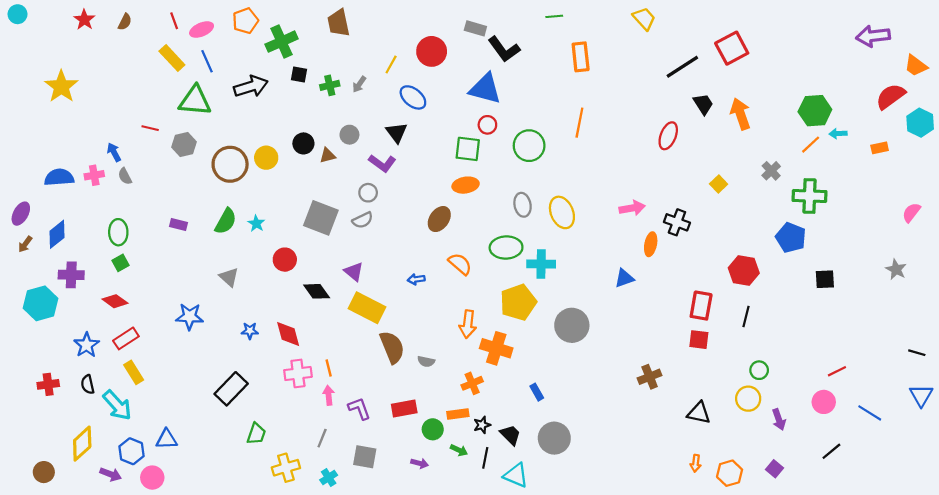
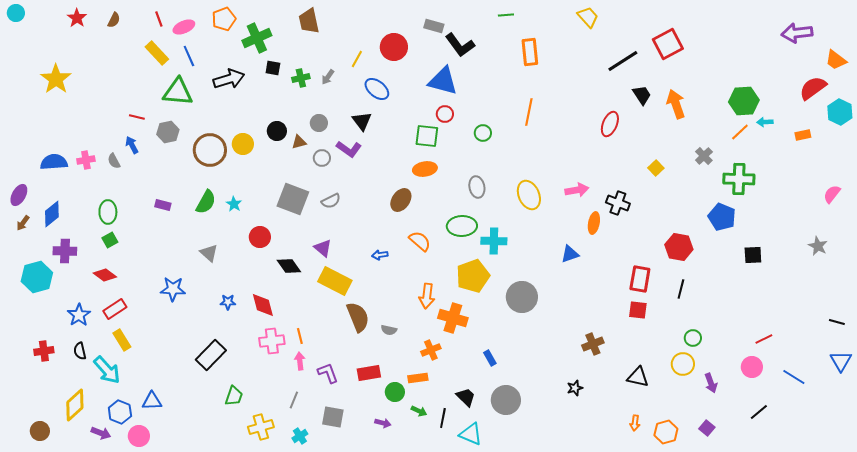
green circle: (529, 146) -> (483, 133), size x0.6
blue arrow: (114, 152) -> (132, 145), moved
gray circle: (368, 193) -> (322, 158), moved
yellow ellipse: (562, 212) -> (529, 195), moved
black star: (482, 425) -> (575, 388), moved

